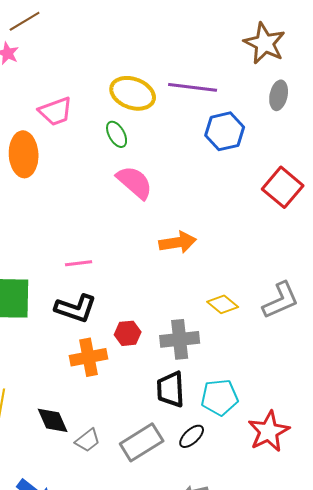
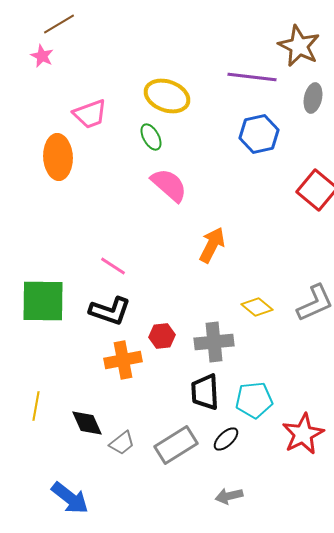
purple line: (193, 87) -> (252, 77), moved
orange arrow: (178, 242) -> (212, 245), turned -54
pink line: (79, 263) -> (113, 266), turned 40

